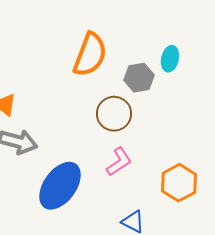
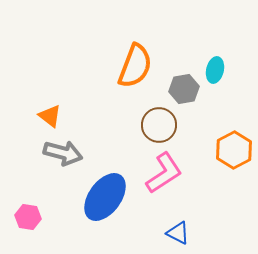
pink L-shape: (119, 162) -> (164, 173), size x1.4
orange hexagon: (179, 183) -> (234, 150), moved

